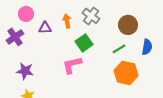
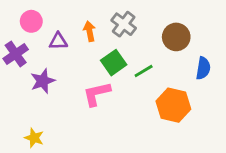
green line: (119, 49) -> (144, 71), moved
purple star: (25, 71) -> (43, 81), moved, turned -30

